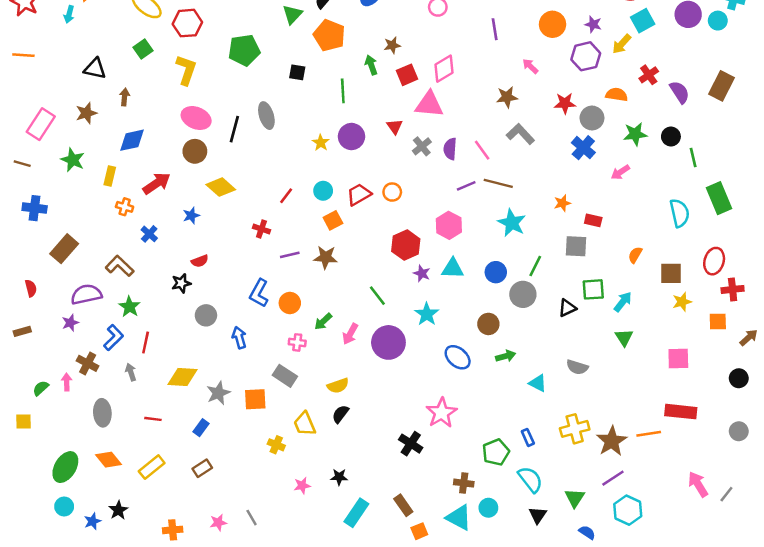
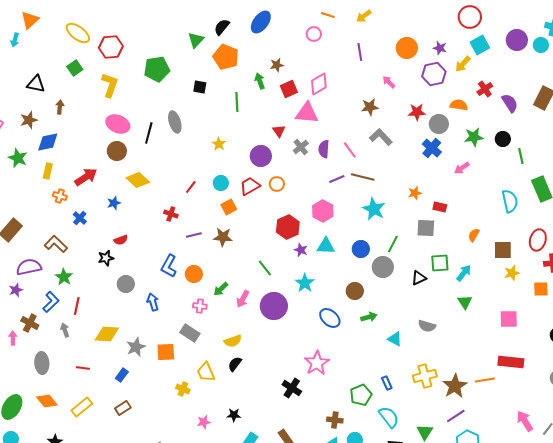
purple circle: (351, 137) -> (261, 156), moved
blue diamond: (132, 140) -> (48, 142), moved

